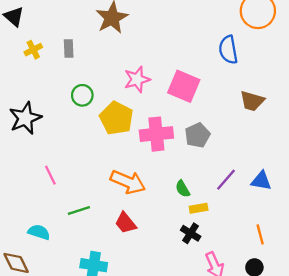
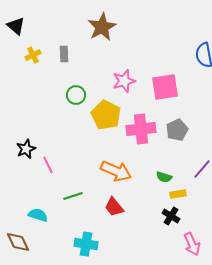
pink square: (184, 86) -> (165, 87), turned -32
black star: (25, 118) -> (26, 149), moved, size x0.7
green semicircle: (183, 189) -> (164, 177), turned -42

